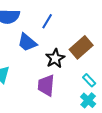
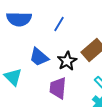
blue trapezoid: (27, 42) -> (39, 57), moved

